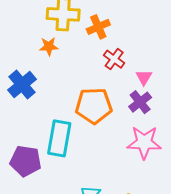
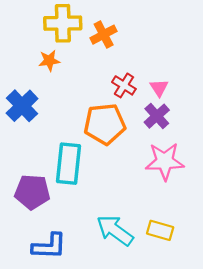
red cross: (114, 59) -> (124, 85), moved

